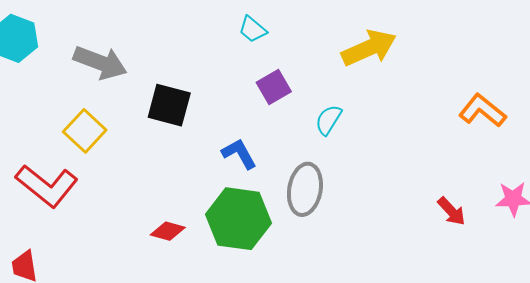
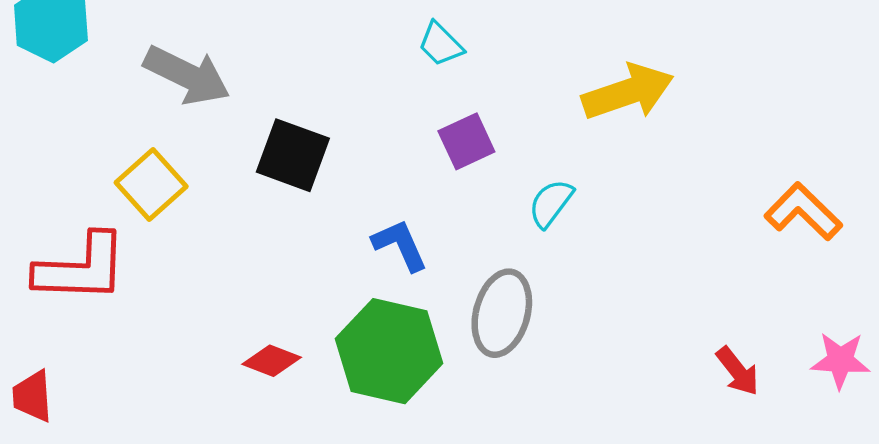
red L-shape: (47, 186) -> (81, 268), turned -42

